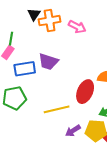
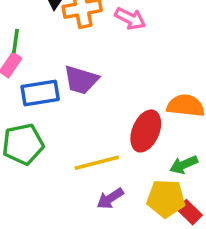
purple arrow: (73, 131) -> (110, 198), moved

